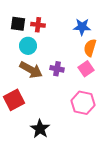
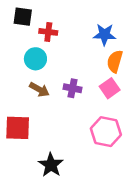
black square: (18, 24) -> (23, 17), moved
brown arrow: (31, 70) -> (39, 89), size x0.7
red square: (14, 100) -> (18, 128), turned 30

